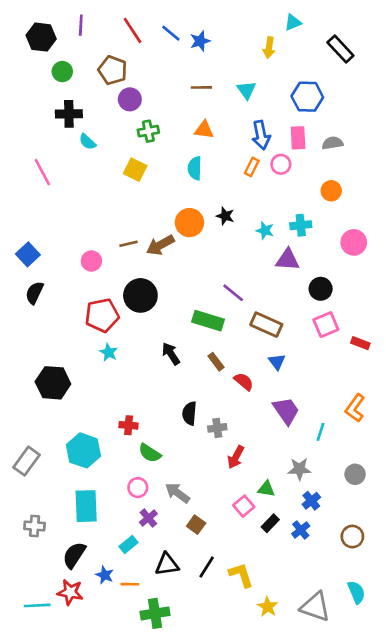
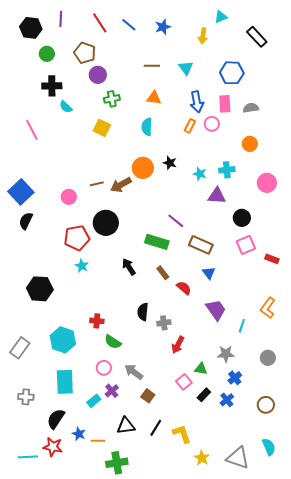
blue star: (200, 41) -> (163, 27), moved
blue square: (28, 254) -> (21, 192), size x1.4
cyan rectangle: (129, 544) -> (94, 401), moved

